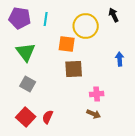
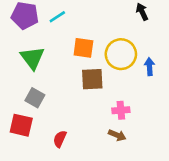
cyan line: (46, 19) -> (57, 17), turned 48
yellow circle: (86, 26) -> (121, 54), moved
red square: (26, 117) -> (21, 125), moved, turned -30

